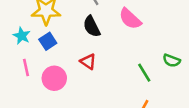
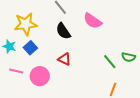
green semicircle: (172, 61) -> (128, 57), moved
pink line: (26, 68) -> (16, 71), turned -56

